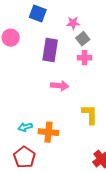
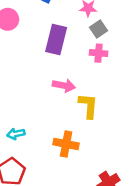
yellow L-shape: (90, 114) -> (88, 106), moved
orange cross: (48, 132) -> (66, 144), moved

